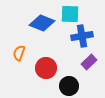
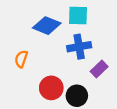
blue cross: (82, 36) -> (79, 47), moved
red circle: (46, 68) -> (51, 88), moved

